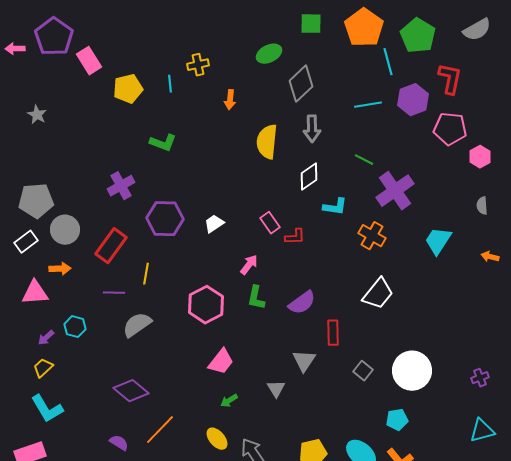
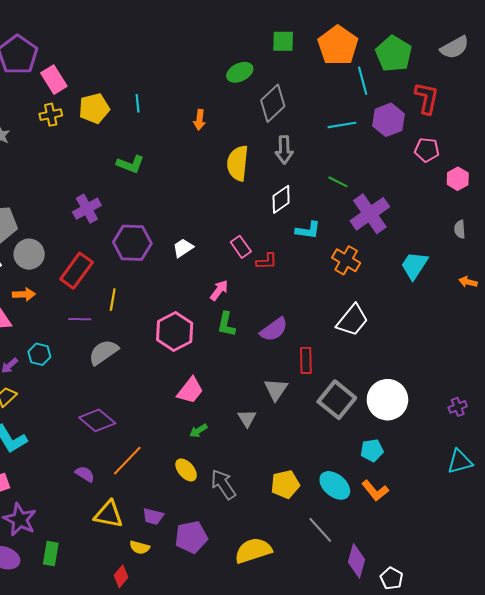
yellow cross: (198, 65) -> (51, 115), moved
pink pentagon: (450, 129) -> (427, 150), size x0.7
gray square: (363, 371) -> (337, 400), size x1.8

